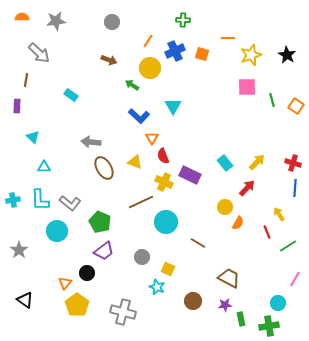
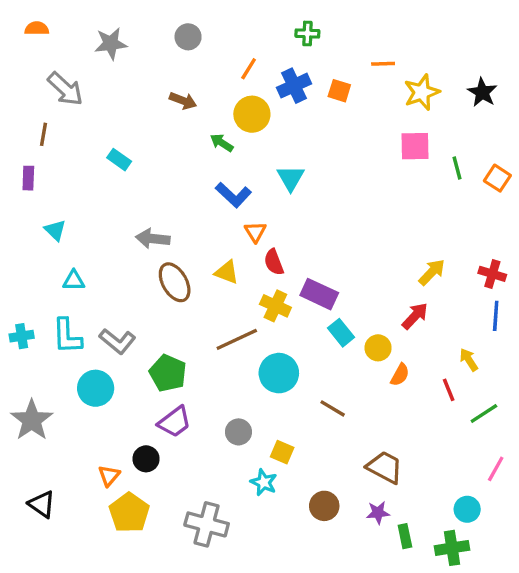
gray star: (56, 21) -> (111, 44), moved
cyan rectangle: (225, 163) -> (341, 333), moved
gray star: (19, 250) -> (32, 420), size x1.4

